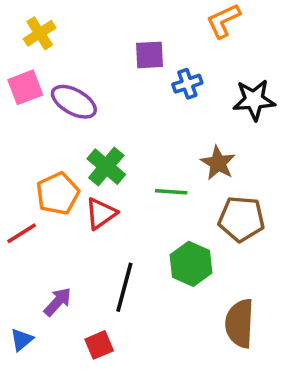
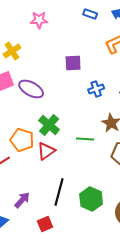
blue cross: (187, 84) -> (96, 89), moved
orange pentagon: (58, 194) -> (22, 140), turned -30
green hexagon: (191, 264) -> (91, 199), moved

